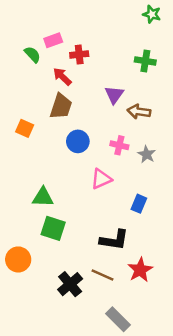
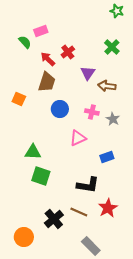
red cross: (79, 54) -> (68, 52), moved, turned -32
green cross: (145, 61) -> (112, 47), turned 35
blue rectangle: (139, 204) -> (107, 157), turned 48
orange circle: (18, 259) -> (24, 237), moved

